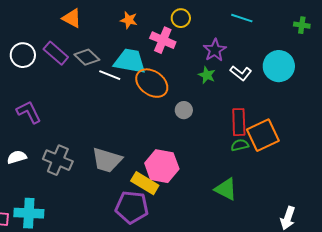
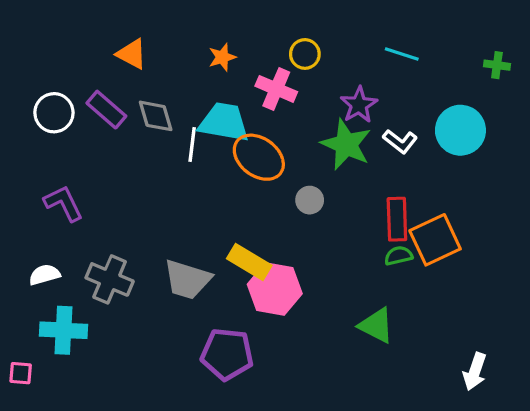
orange star: (129, 20) -> (222, 57), turned -30
gray diamond: (87, 57) -> (156, 116), turned 30
white line: (110, 75) -> (192, 144), turned 75
green star: (207, 75) -> (346, 144), size x1.8
yellow rectangle: (145, 183) -> (249, 262), moved
cyan cross: (29, 213) -> (64, 330), moved

